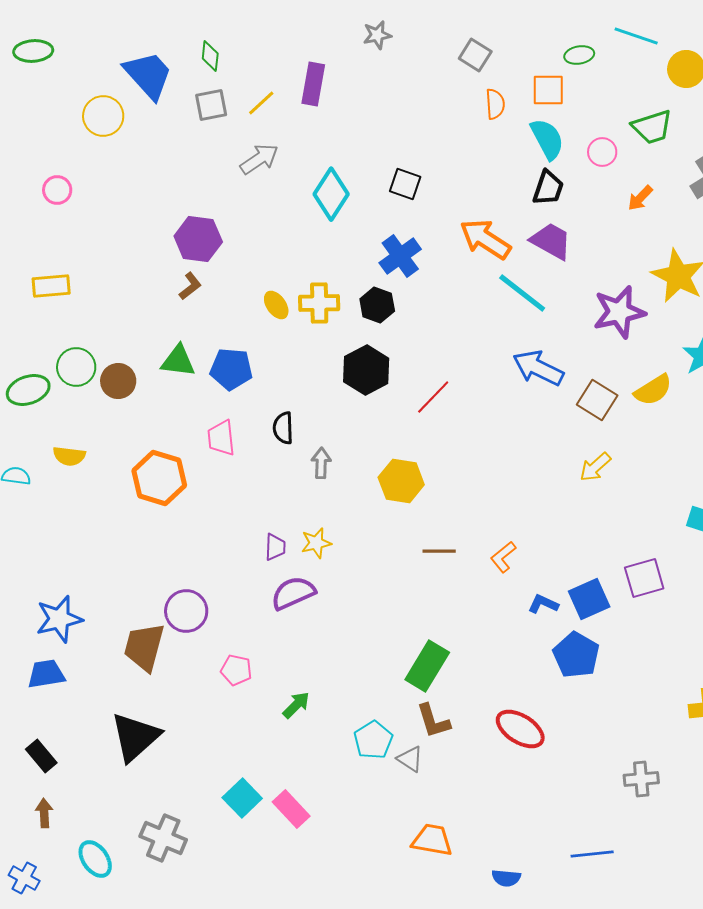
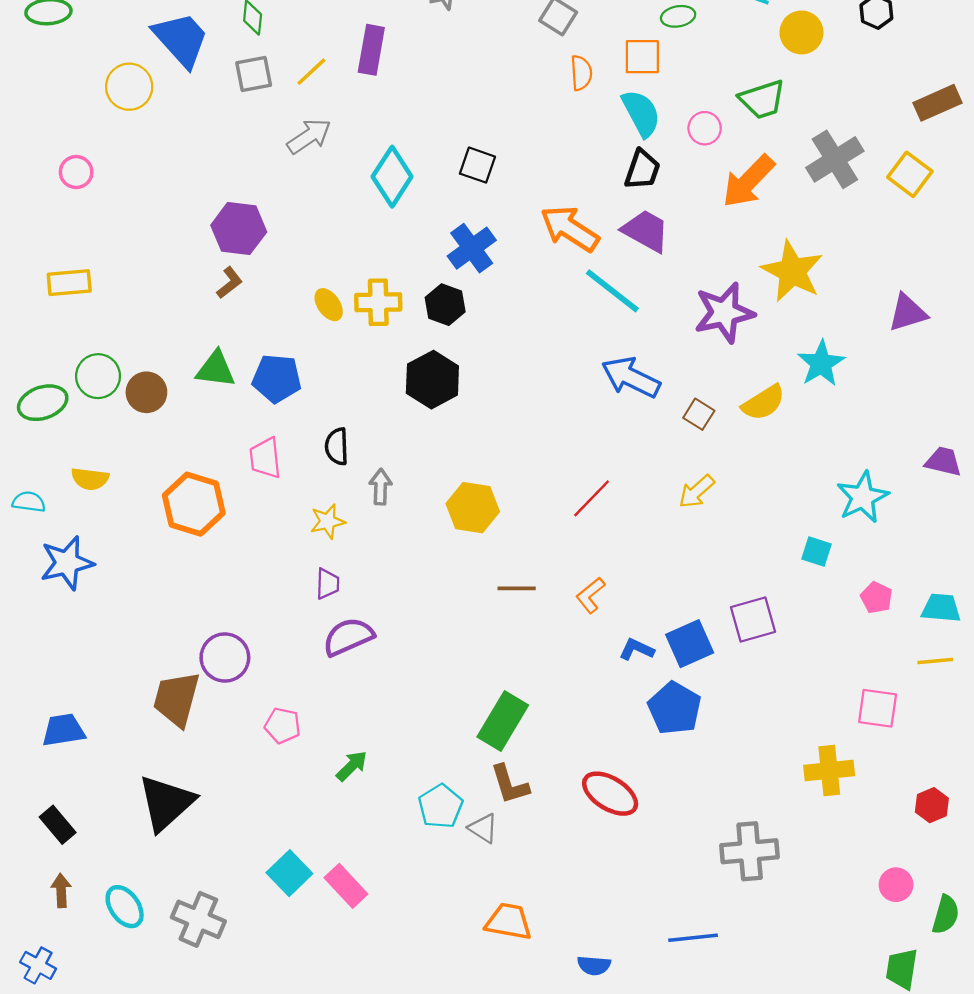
orange arrow: (640, 198) -> (748, 181), size x1.8
red line: (433, 397) -> (592, 498), moved
brown square: (597, 400) -> (699, 414), size x0.7
yellow star: (316, 543) -> (328, 521), moved
blue star: (59, 619) -> (67, 563), moved
gray cross: (641, 779) -> (750, 851), size x1.4
cyan ellipse: (95, 859) -> (125, 907), moved

